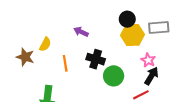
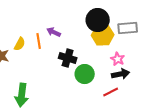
black circle: (127, 19) -> (98, 20), size x1.5
orange line: (65, 63) -> (39, 41), moved
black arrow: (151, 76) -> (121, 74), turned 48

